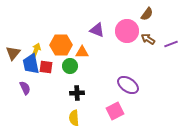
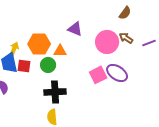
pink circle: (127, 31) -> (107, 42), moved
purple ellipse: (128, 85) -> (117, 73), moved
black cross: (77, 93) -> (55, 92), size x1.5
pink square: (115, 111) -> (98, 75), moved

